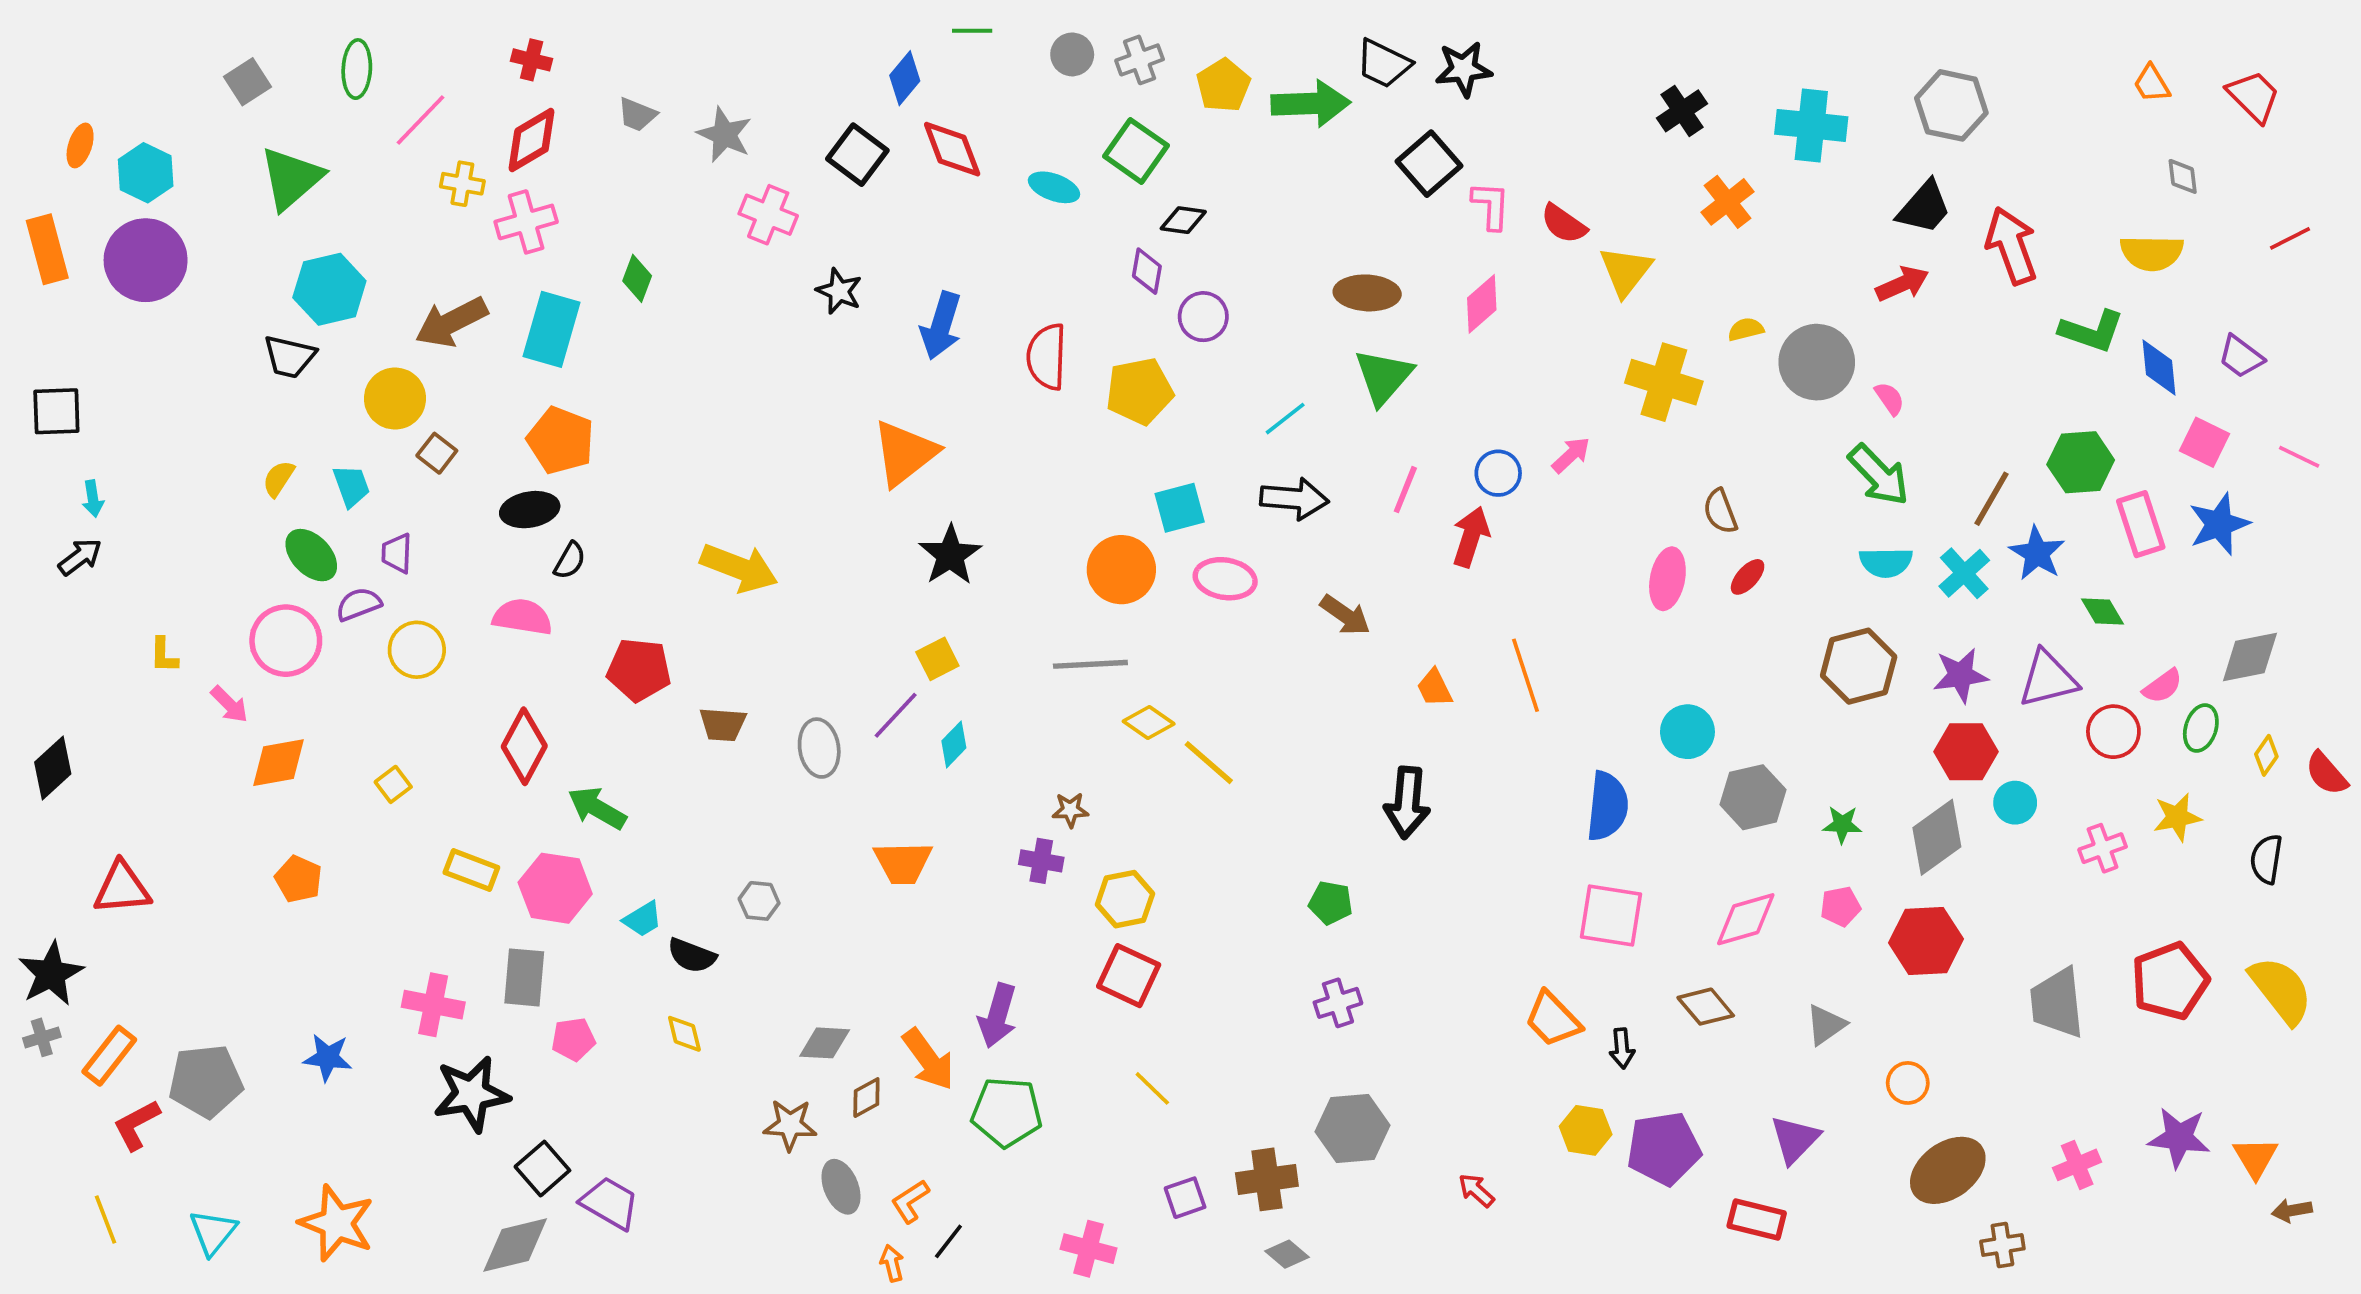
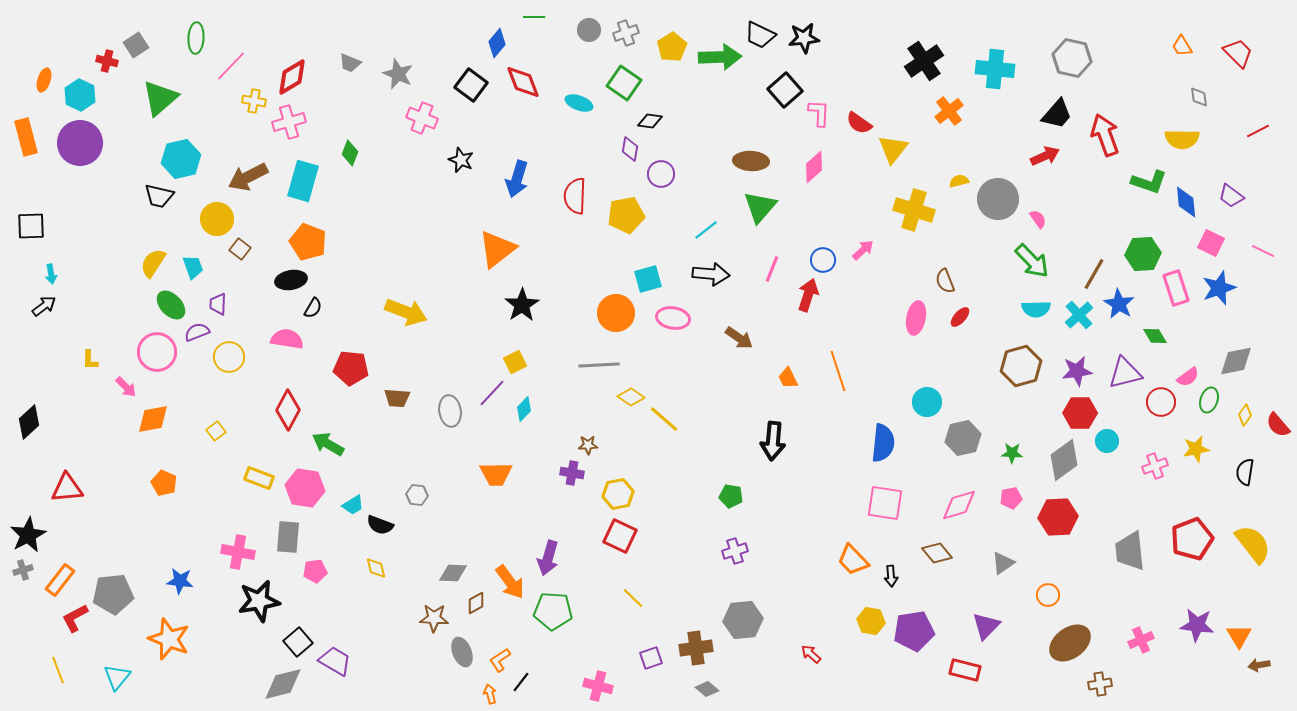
red cross: (532, 60) -> (107, 61), moved
black cross: (1682, 111) -> (924, 61), size x1.4
yellow semicircle: (278, 479) -> (153, 263), size x1.4
orange star: (337, 1223) -> (169, 639), moved

